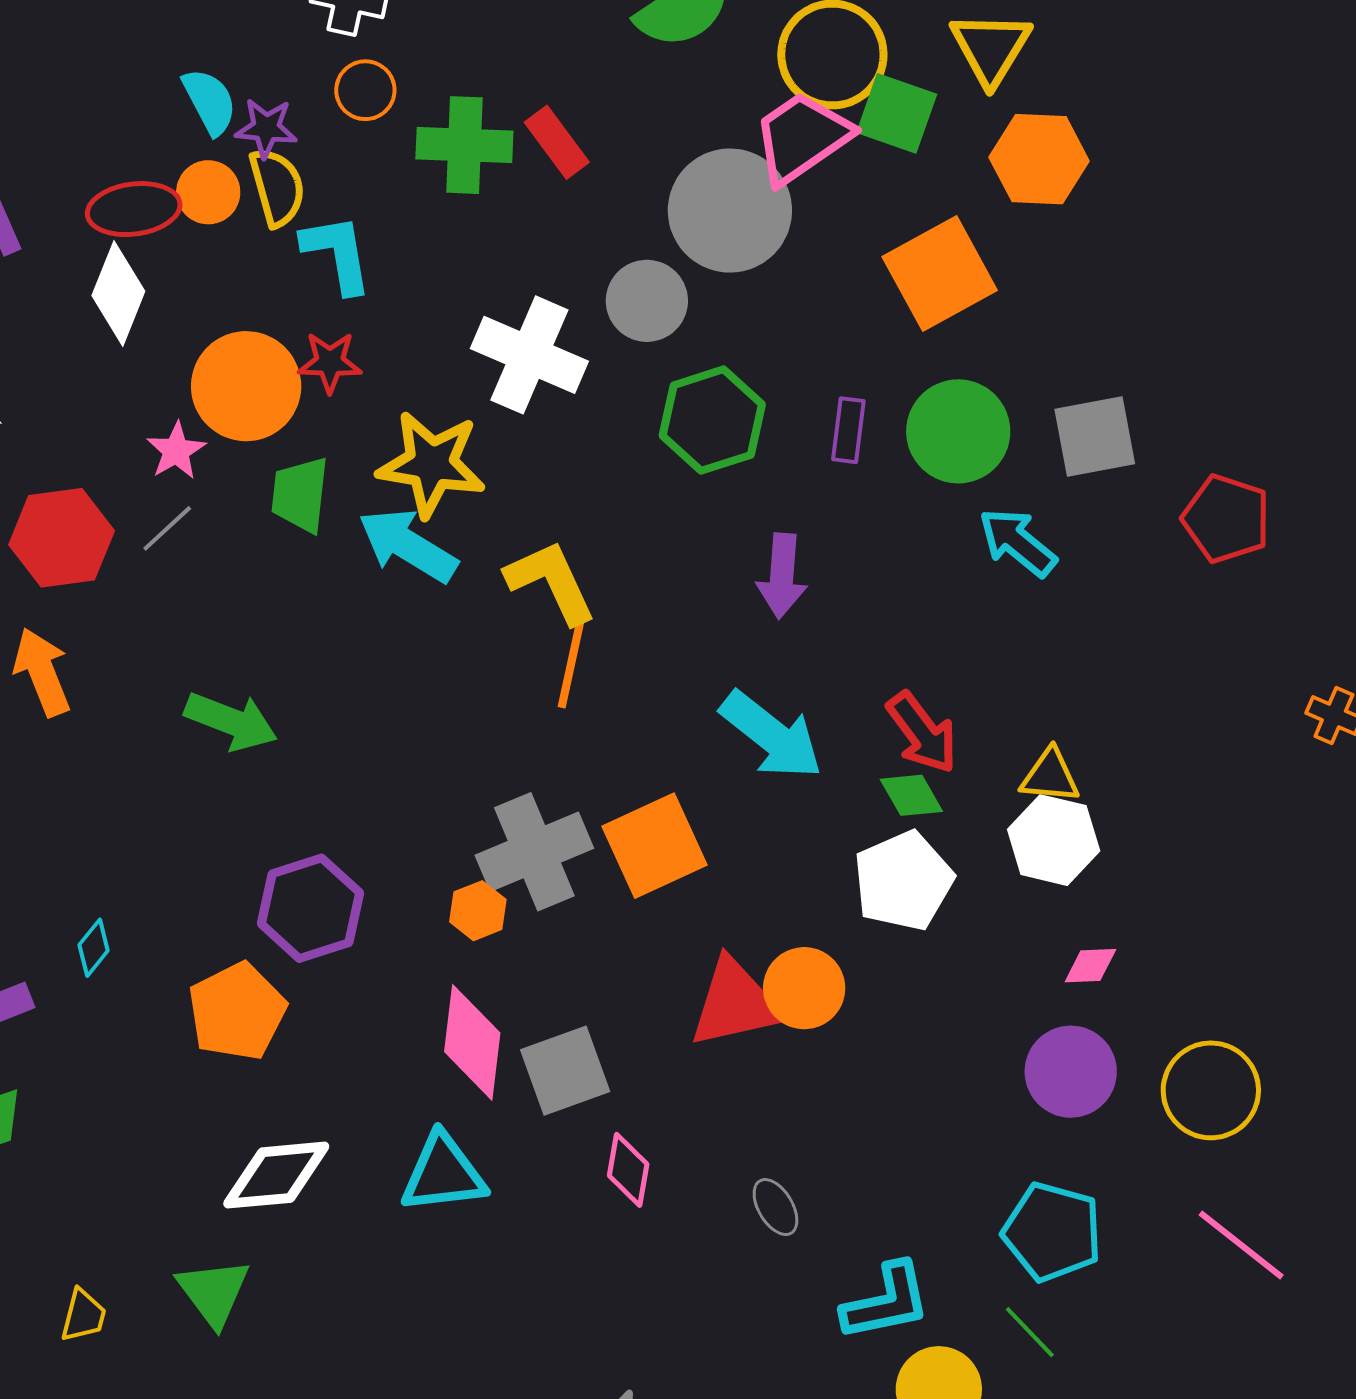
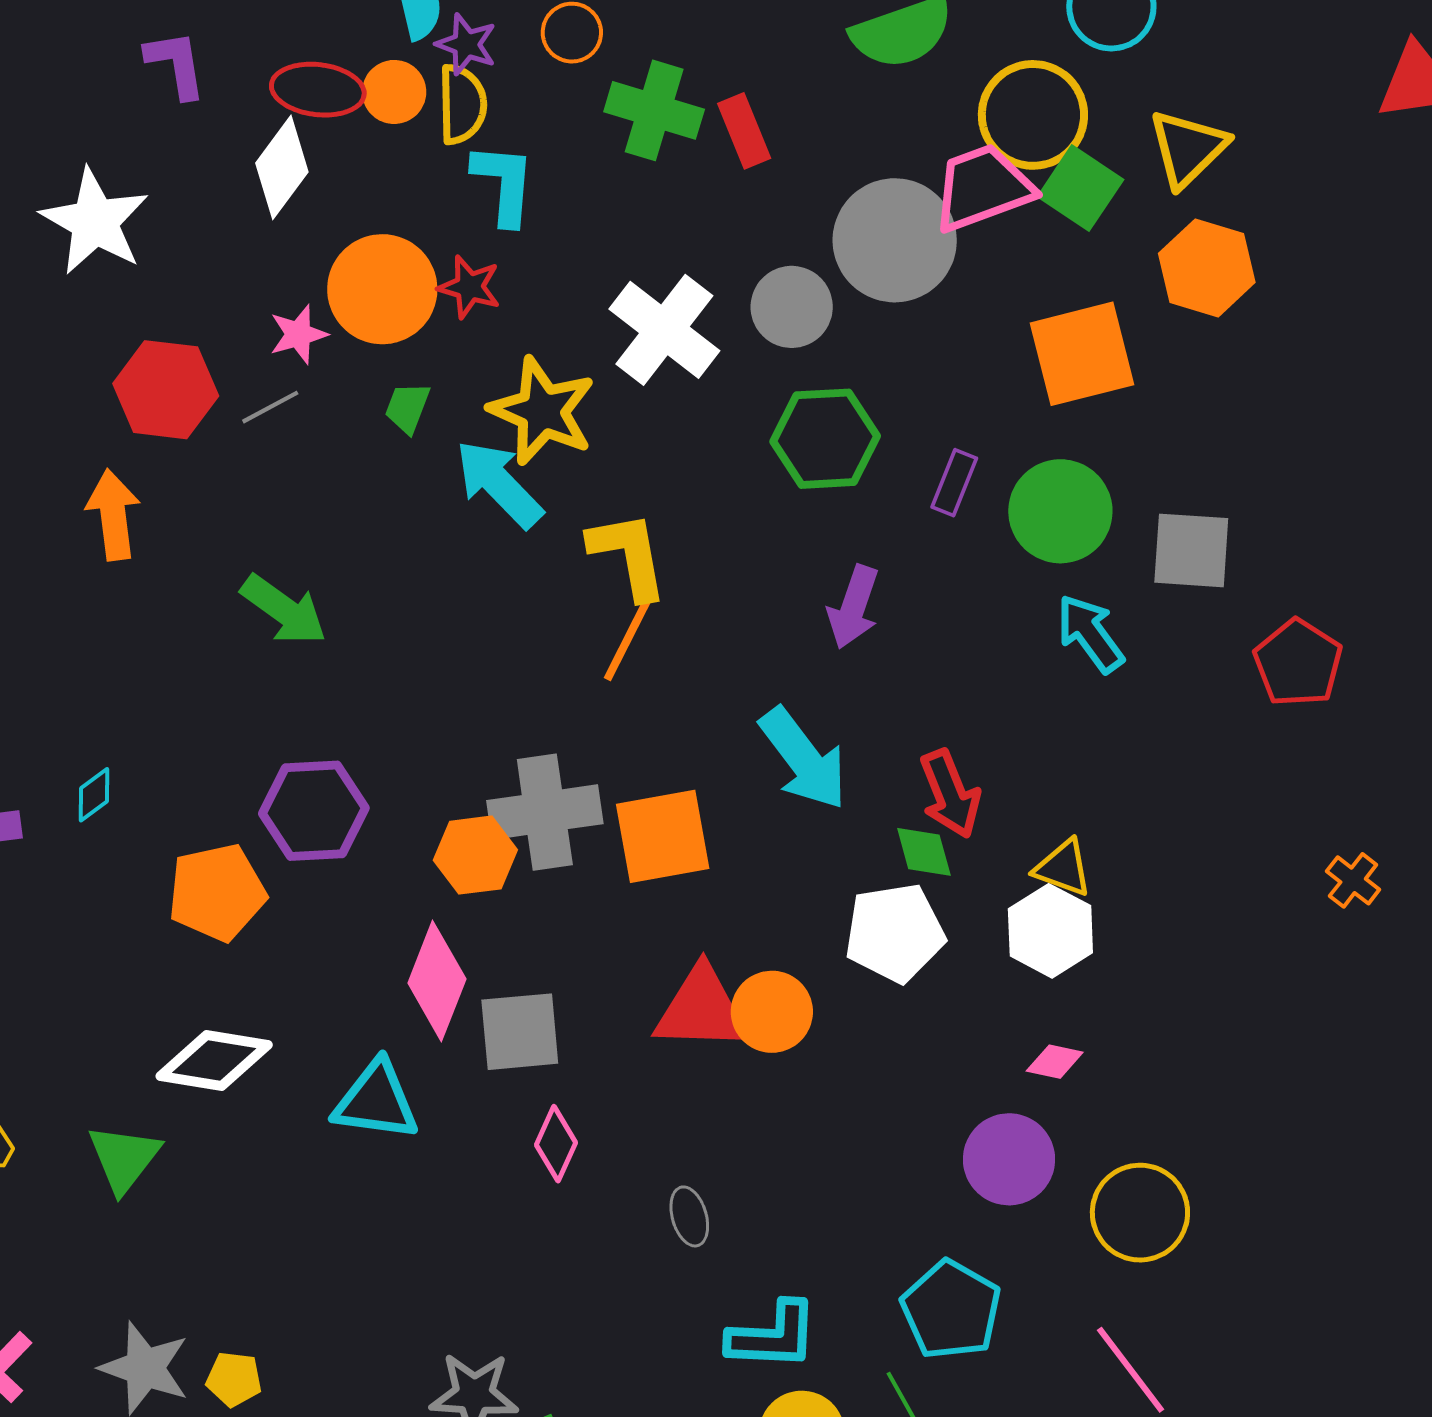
green trapezoid: (300, 495) -> (407, 408), size x0.7
orange hexagon: (478, 911) -> (475, 855), size x1.4

